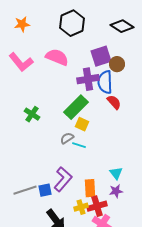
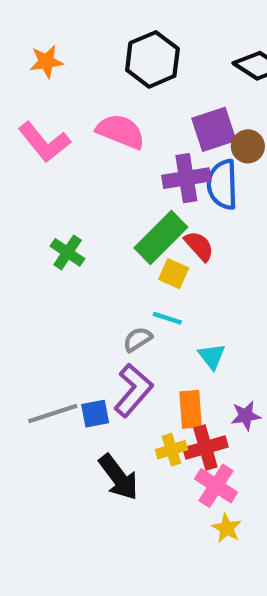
red semicircle: (114, 102) -> (199, 246), moved
gray semicircle: (67, 138) -> (138, 339), moved
cyan triangle: (116, 173) -> (212, 356), moved

